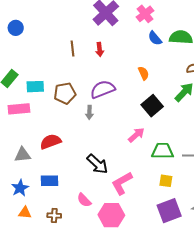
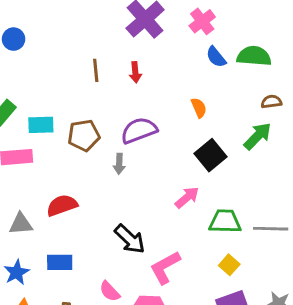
yellow square: (166, 181) -> (229, 265), turned 32

